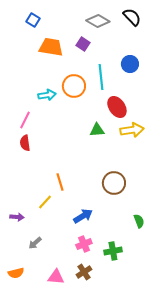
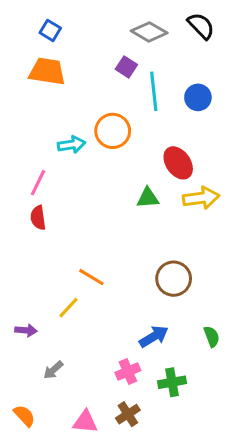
orange trapezoid: (51, 47) -> (47, 72), moved
cyan line: (101, 77) -> (154, 91), moved
orange line: (60, 182) -> (91, 277), turned -42
blue arrow: (83, 216) -> (154, 336), moved
orange semicircle: (16, 273) -> (24, 416), turned -119

